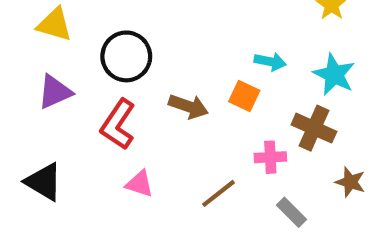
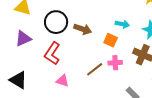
brown arrow: (188, 106) -> (83, 29), moved
pink cross: (270, 157) -> (115, 63), moved
brown line: (218, 193) -> (95, 69), moved

